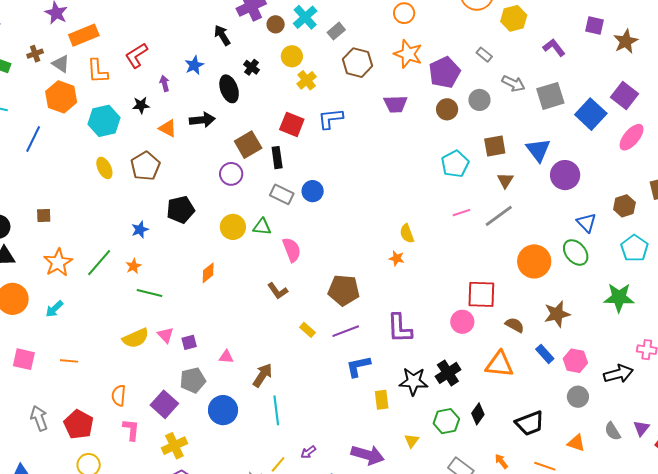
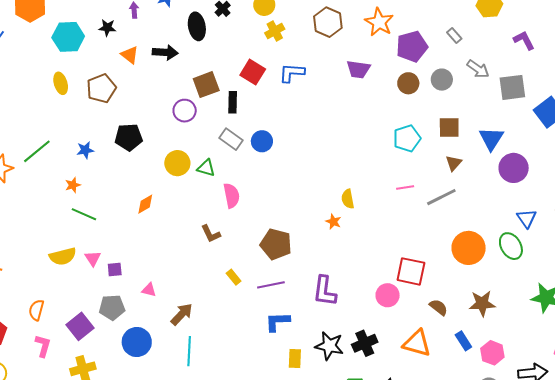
green line: (99, 263) -> (37, 151), moved

